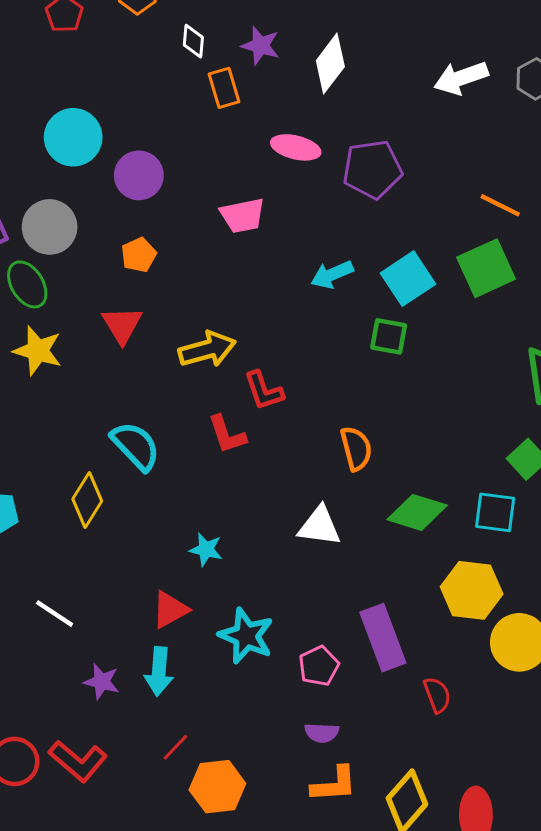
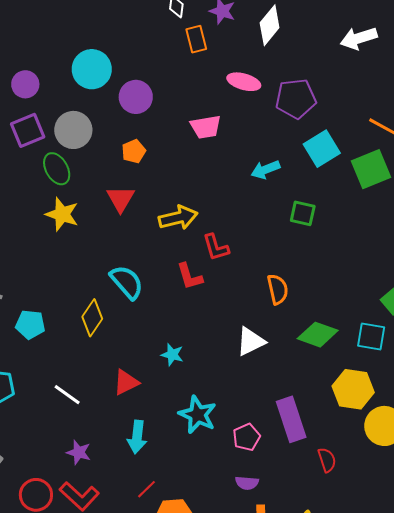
cyan square: (408, 279) -> (322, 149), moved
white triangle: (319, 526) -> (251, 341), turned -36
red triangle: (170, 610) -> (126, 382), moved
purple star: (102, 682) -> (79, 452), moved

